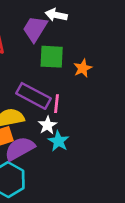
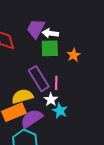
white arrow: (56, 15) -> (50, 33), moved
purple rectangle: (34, 96) -> (39, 79), turned 35

